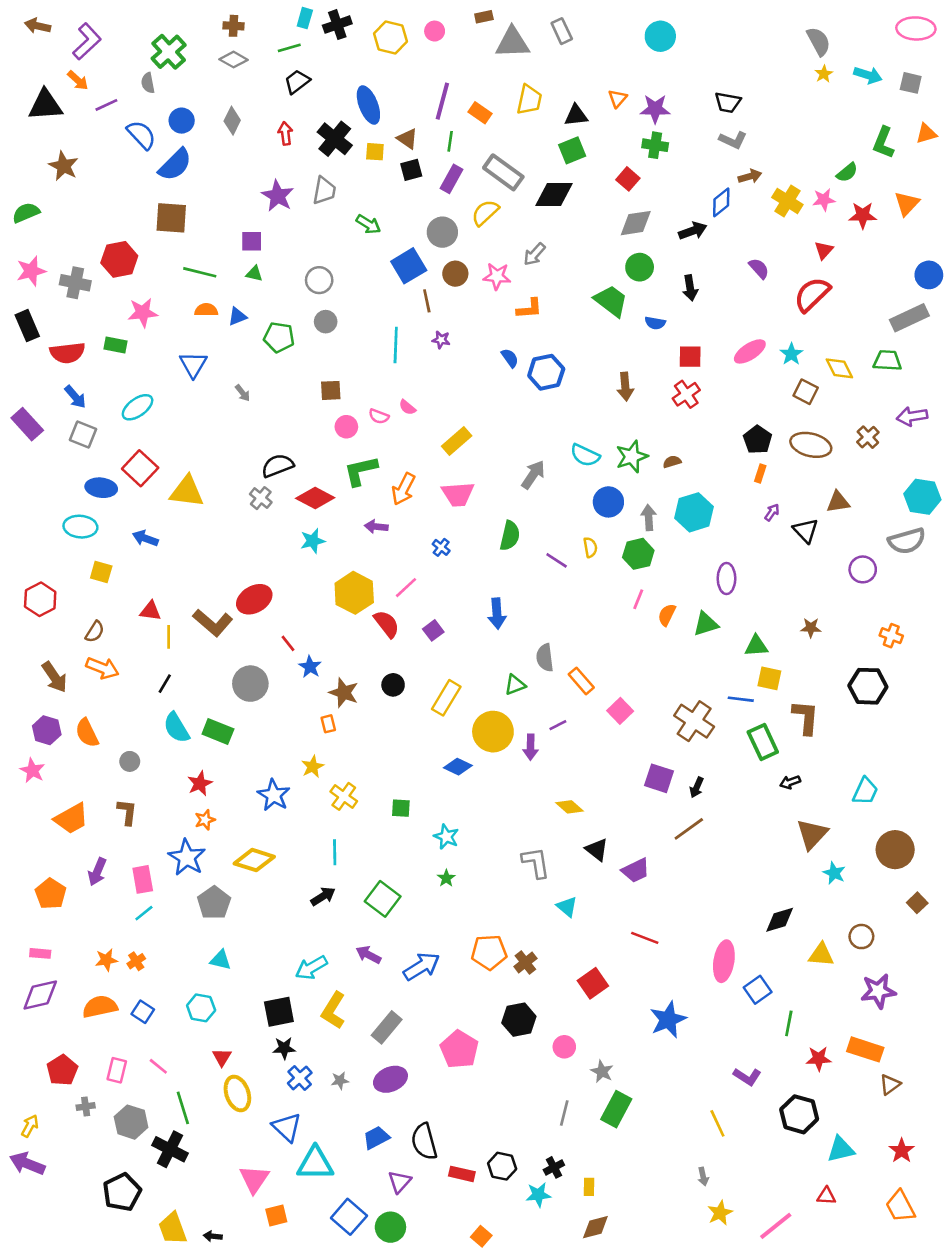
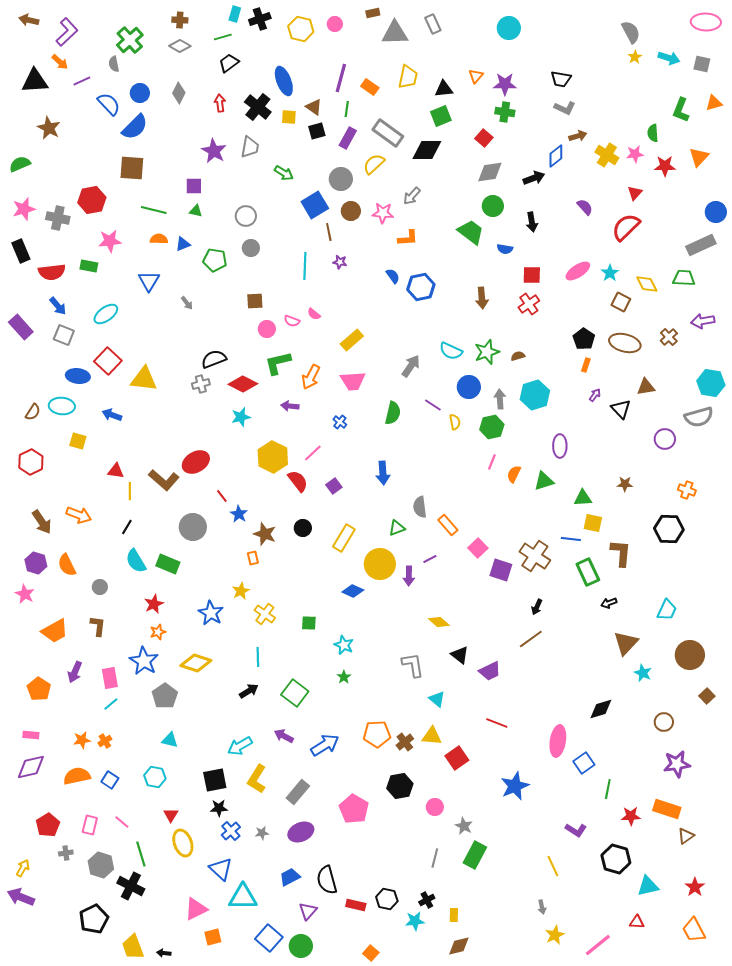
green semicircle: (847, 172) -> (653, 133), turned 126
gray cross: (261, 498) -> (201, 384), turned 36
purple line: (557, 560) -> (433, 405), moved
brown semicircle: (95, 632) -> (33, 412), moved
purple square: (659, 778) -> (501, 570), moved
yellow triangle: (821, 955) -> (432, 736), moved
pink triangle: (254, 1179) -> (196, 909), turned 30

